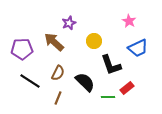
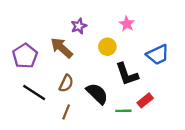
pink star: (129, 21) -> (127, 24), moved
purple pentagon: (22, 49) -> (25, 56), turned -30

